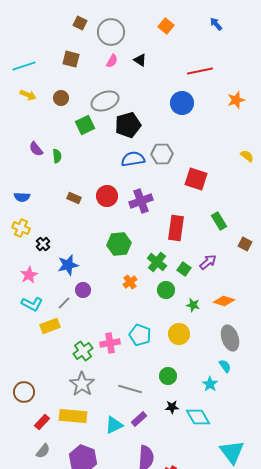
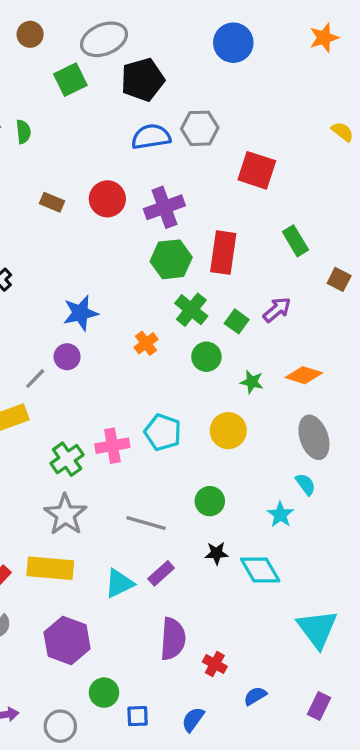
green hexagon: (119, 244) -> (171, 259), moved
blue star: (68, 265) -> (80, 313), moved

